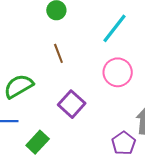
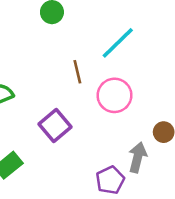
brown line: (58, 53) -> (77, 72), moved

